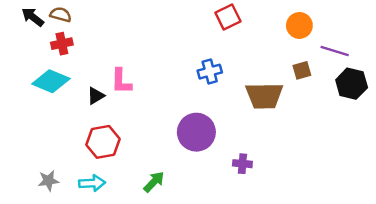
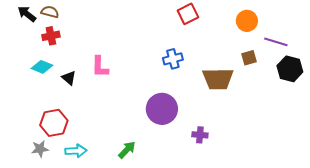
cyan diamond: (51, 81) -> (42, 67), size x0.7
black triangle: (96, 96) -> (69, 78), moved, turned -49
red hexagon: (103, 142) -> (54, 123), moved

